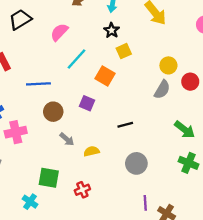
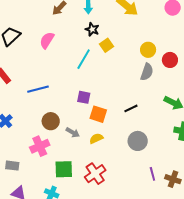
cyan line: (76, 59) -> (84, 59), moved
orange square: (105, 76) -> (98, 114), moved
brown circle: (53, 112) -> (51, 121), moved
black line: (125, 125) -> (131, 108), moved
pink cross: (16, 132) -> (40, 146), moved
red cross: (82, 190) -> (95, 174), size x1.5

